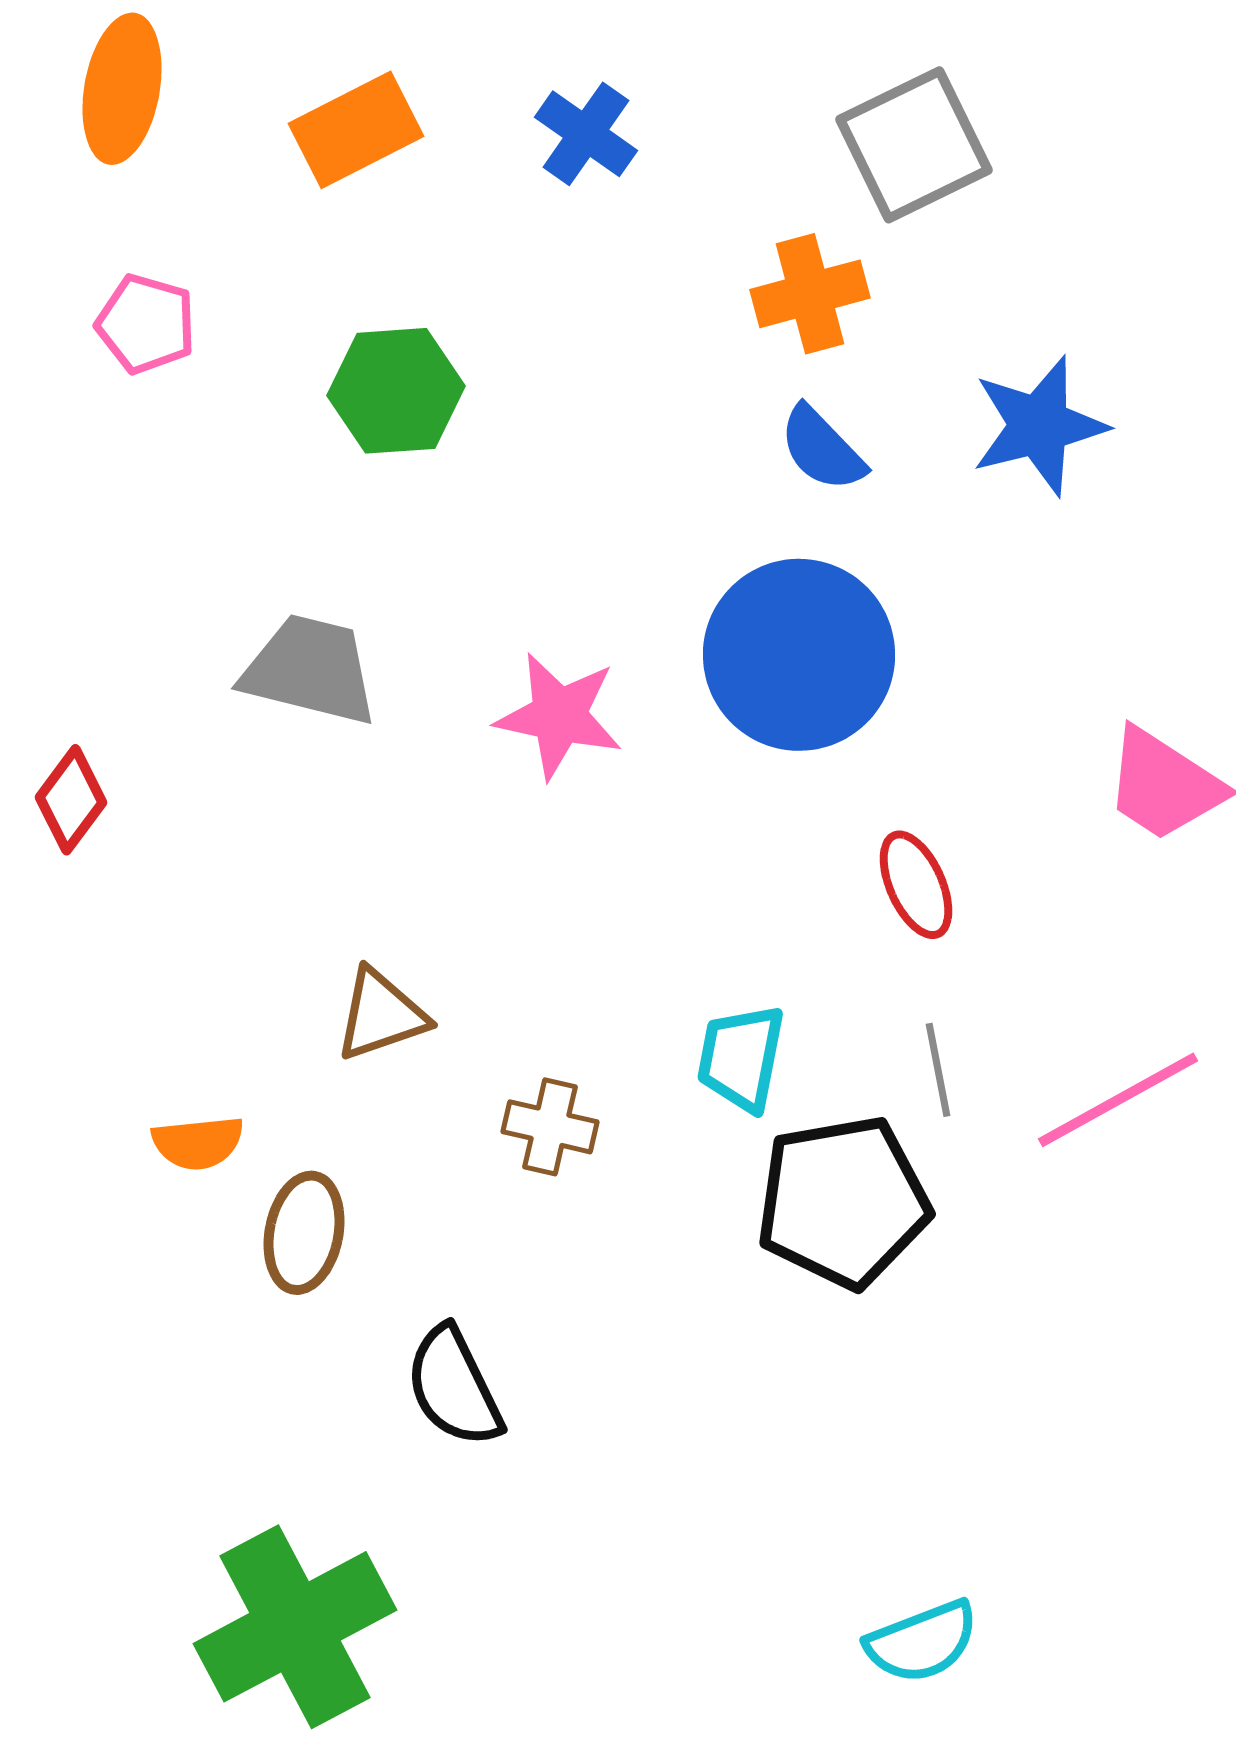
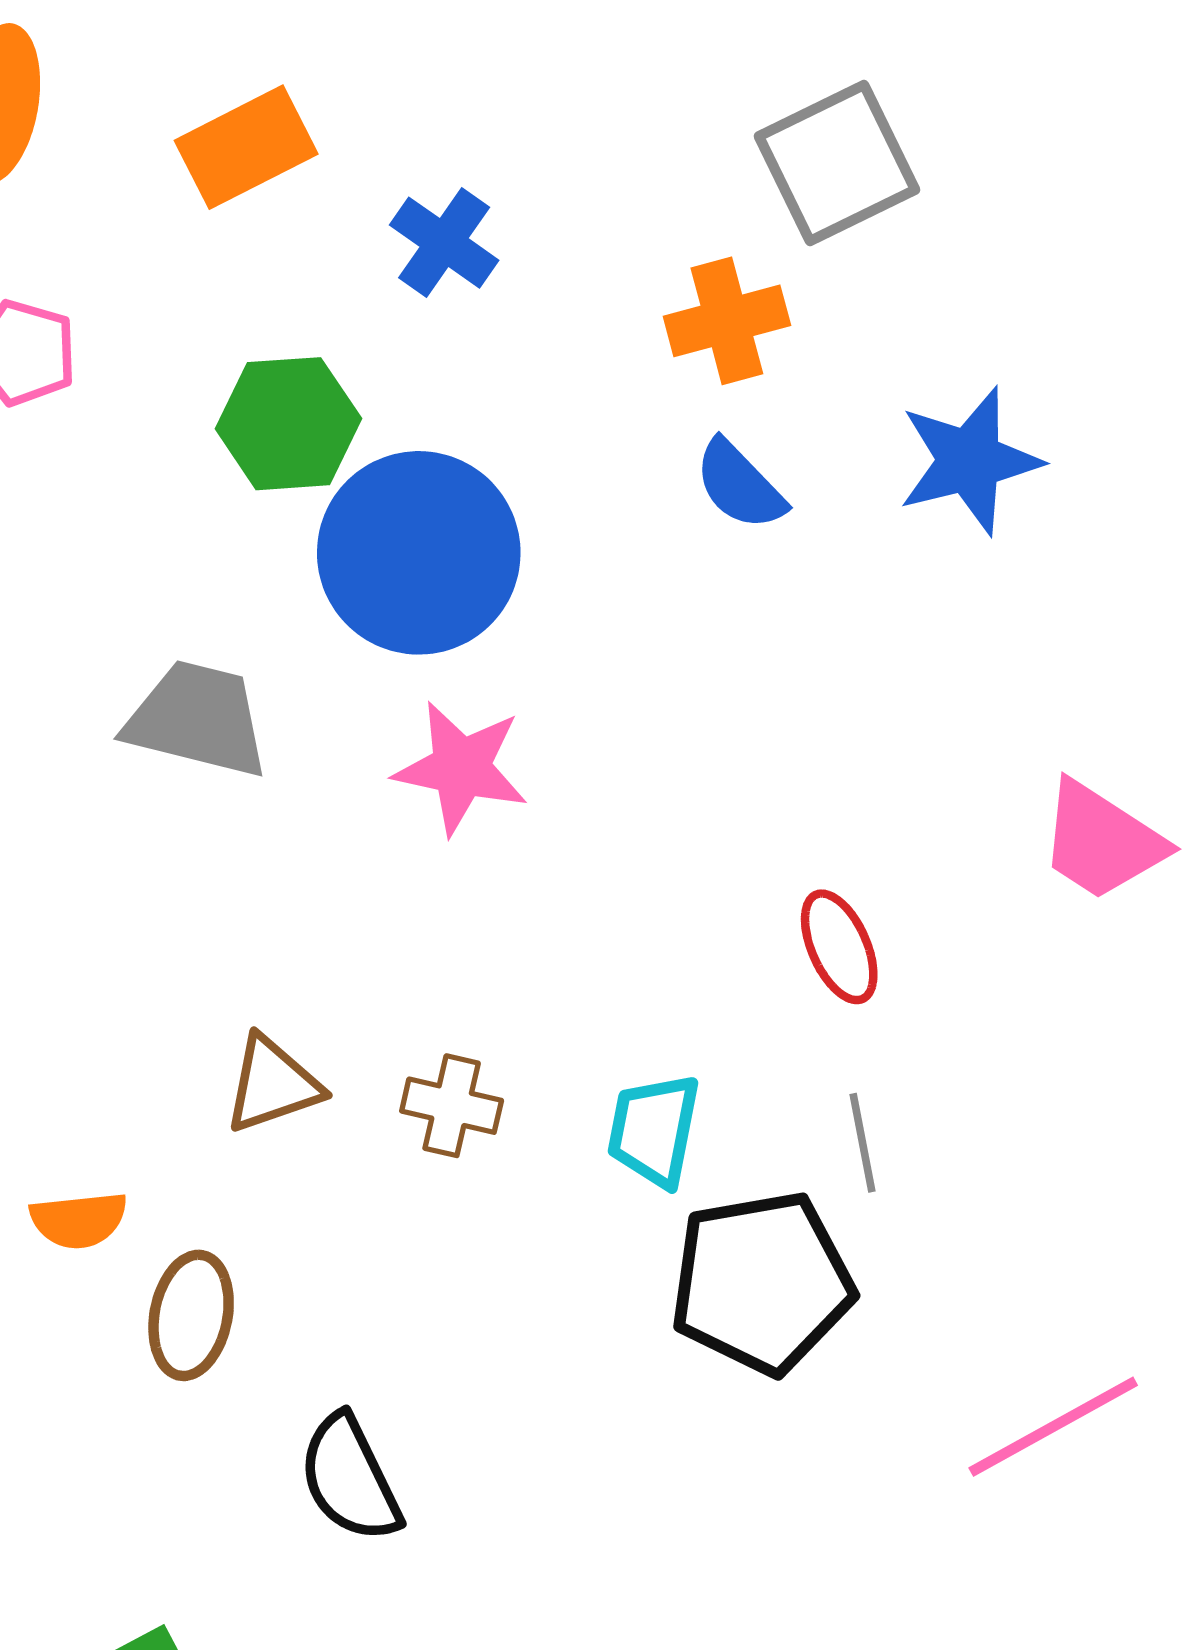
blue cross: (586, 134) -> (444, 243), moved
blue circle: (799, 655) -> (419, 553), moved
pink line: (1118, 1100) -> (1053, 1427), moved
brown cross: (550, 1127) -> (452, 1106), moved

